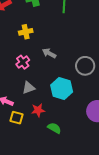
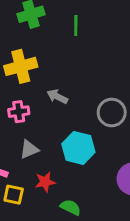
yellow cross: (26, 32) -> (21, 66), size x1.5
pink cross: (23, 62) -> (19, 112), turned 32

